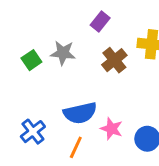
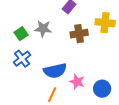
brown cross: (114, 60) -> (79, 34), turned 30
blue cross: (33, 132) -> (22, 59), moved

